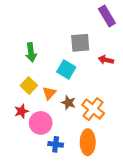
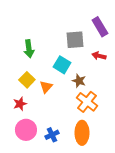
purple rectangle: (107, 16) -> (100, 27), moved
brown star: (68, 103) -> (79, 81), moved
pink circle: (41, 123) -> (26, 130), moved
blue cross: (56, 144) -> (52, 135), turned -32

